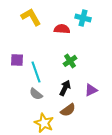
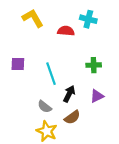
green cross: (70, 61) -> (94, 65), moved, turned 32
cyan line: (36, 72) -> (51, 74), moved
gray semicircle: (36, 94) -> (45, 107), moved

